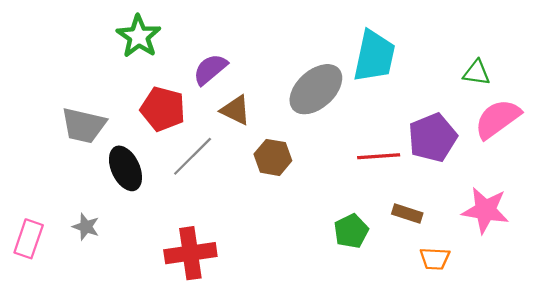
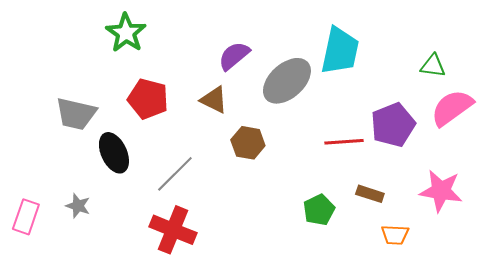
purple semicircle: (210, 69) -> (234, 56), moved
gray line: (193, 156) -> (175, 174), moved
red cross: (190, 253) -> (173, 230), turned 30

